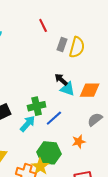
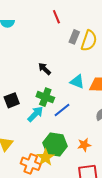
black arrow: (61, 80) -> (44, 69), moved
green cross: (37, 106) -> (45, 97), turned 30
orange star: (79, 142) -> (84, 145), moved

